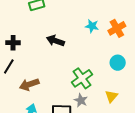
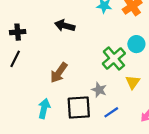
green cross: (82, 78) -> (114, 58), moved
brown arrow: (29, 84) -> (59, 73), moved, turned -30

